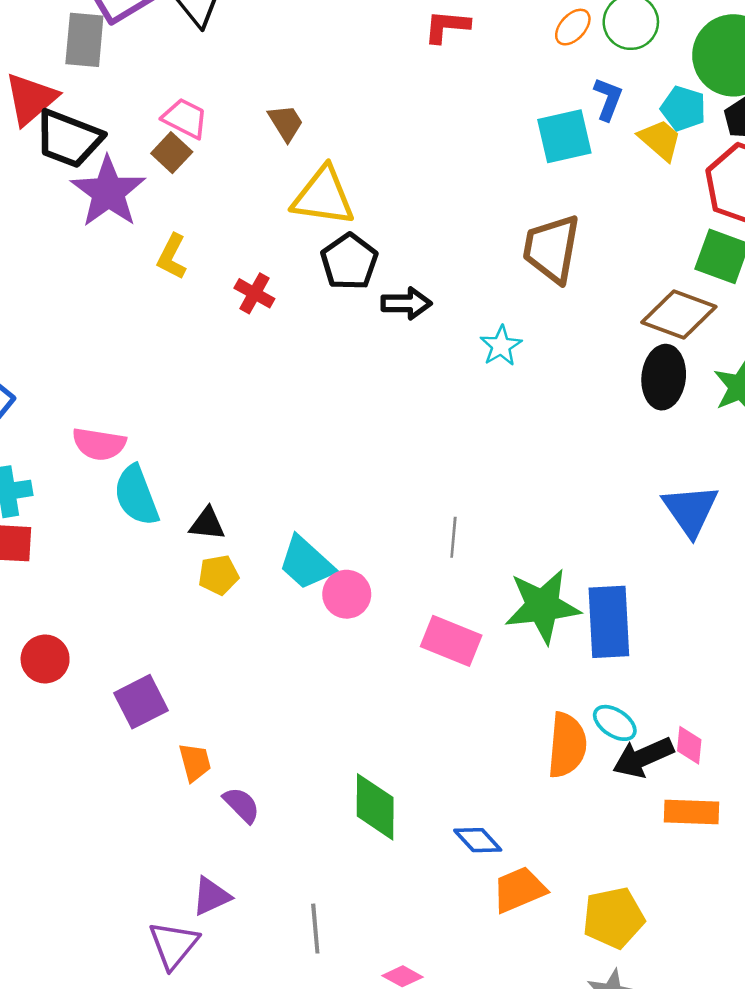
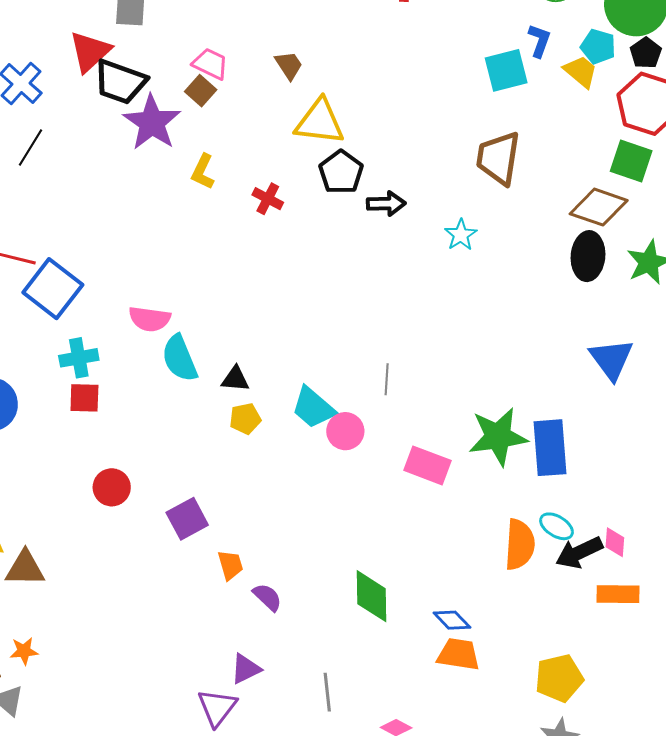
gray line: (453, 537) -> (387, 379), moved
orange trapezoid: (519, 890) -> (458, 654), moved, turned 33

